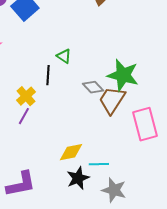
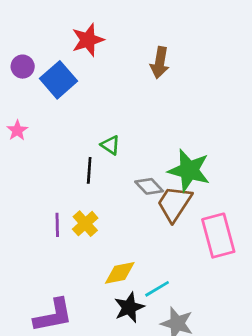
yellow cross: (26, 96) -> (85, 224), moved
purple line: (24, 116) -> (57, 225), turned -30
cyan line: (99, 164) -> (157, 289), turned -30

